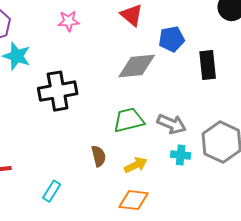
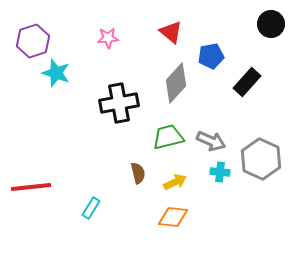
black rectangle: (208, 65) -> (247, 82), turned 48
gray diamond: (137, 66) -> (176, 83), turned -42
black cross: (58, 91) -> (119, 103), moved

